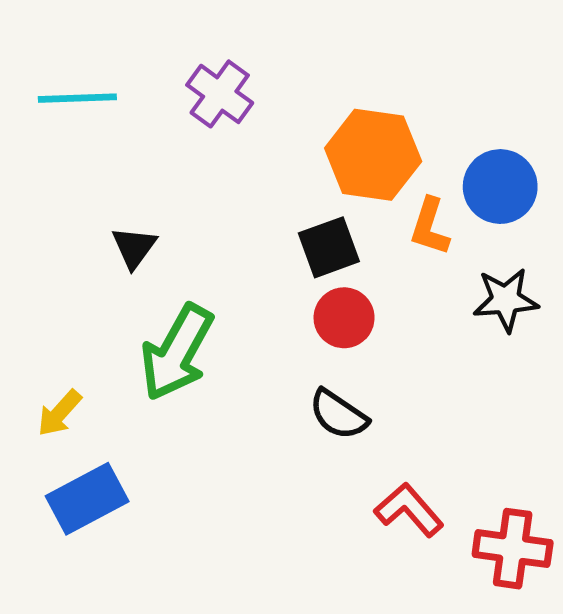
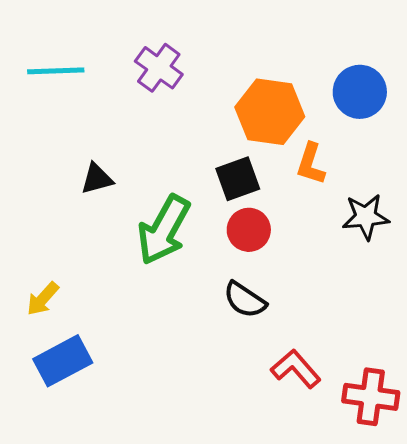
blue circle: (500, 187) -> (360, 92), moved
black triangle: (134, 247) -> (97, 179), turned 39
green arrow: (177, 352) -> (164, 230), moved

